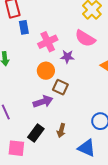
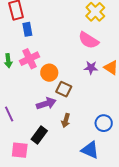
pink cross: (48, 42) -> (30, 59), moved
purple star: (67, 57) -> (91, 68), moved
brown arrow: (61, 130) -> (66, 120), moved

